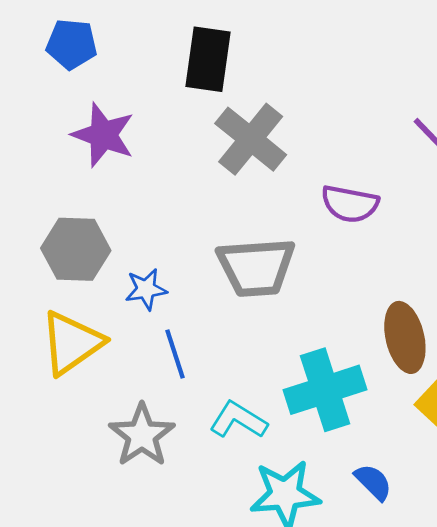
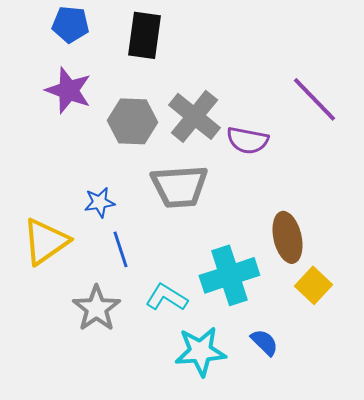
blue pentagon: (72, 44) -> (70, 24), moved
gray cross: (251, 139) -> (194, 116), moved
gray hexagon: (76, 249) -> (132, 121), moved

